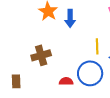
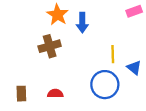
brown cross: (41, 55) -> (50, 46), moved
red semicircle: (66, 81) -> (55, 94), moved

